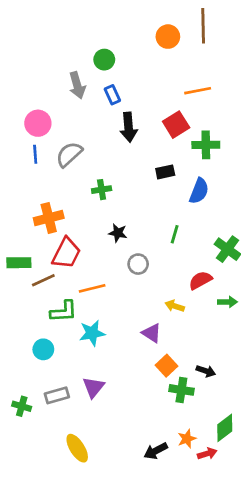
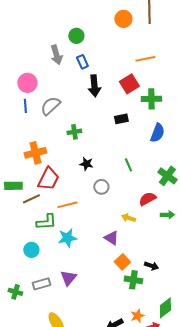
blue semicircle: (199, 191) -> (157, 133), moved
green line: (175, 234) -> (128, 165), turned -40

